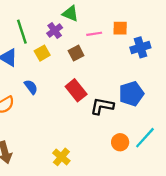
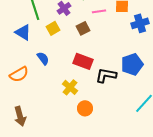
red rectangle: (76, 90) -> (83, 61), turned -30
orange circle: (120, 142) -> (85, 108), moved
yellow cross: (61, 157) -> (70, 87), moved

